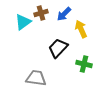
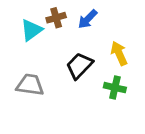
yellow arrow: (81, 29) -> (119, 53), moved
gray trapezoid: (36, 78) -> (30, 85), moved

